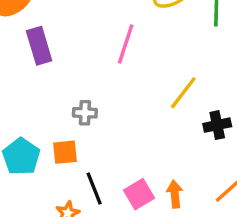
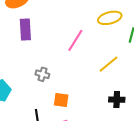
yellow line: (183, 93) -> (108, 64), moved
orange square: (65, 152) -> (61, 100), moved

